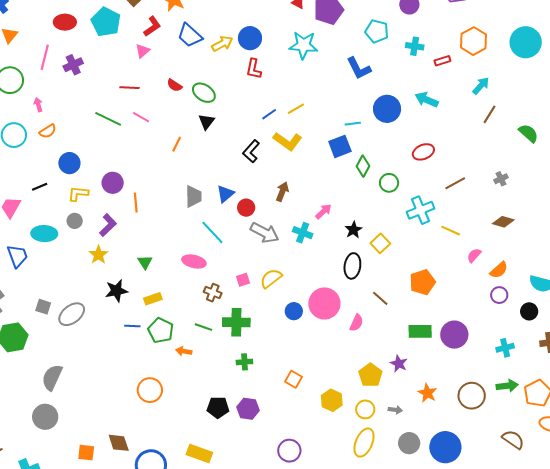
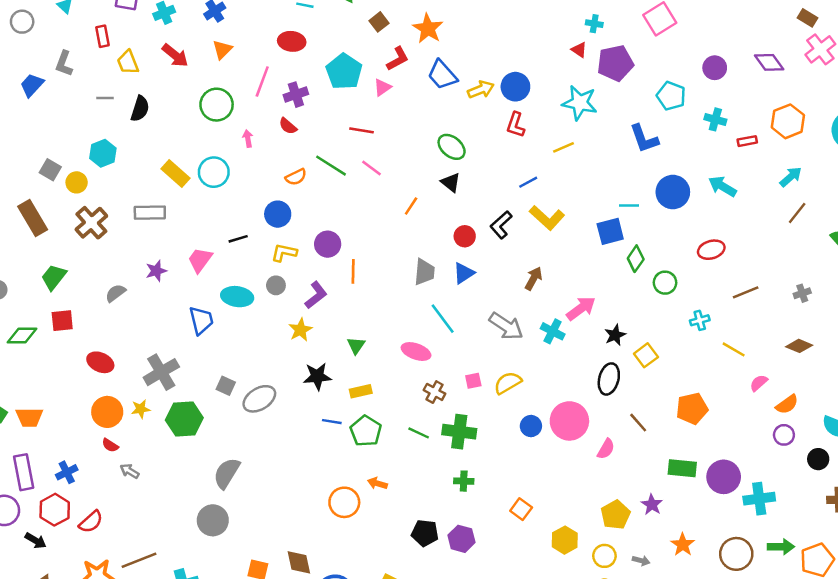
cyan pentagon: (106, 22) -> (344, 72), moved
red semicircle: (174, 85) -> (288, 126), moved
yellow line: (296, 109) -> (564, 147), moved
black triangle: (206, 122) -> (451, 183), turned -36
orange semicircle: (48, 131) -> (296, 177), moved
red circle: (246, 208) -> (465, 236), moved
cyan cross: (421, 210) -> (700, 320), size x0.6
pink arrow: (323, 211) -> (581, 308), size x1.4
cyan cross: (505, 348) -> (759, 499), moved, size x1.4
orange arrow: (184, 351) -> (377, 483), moved

